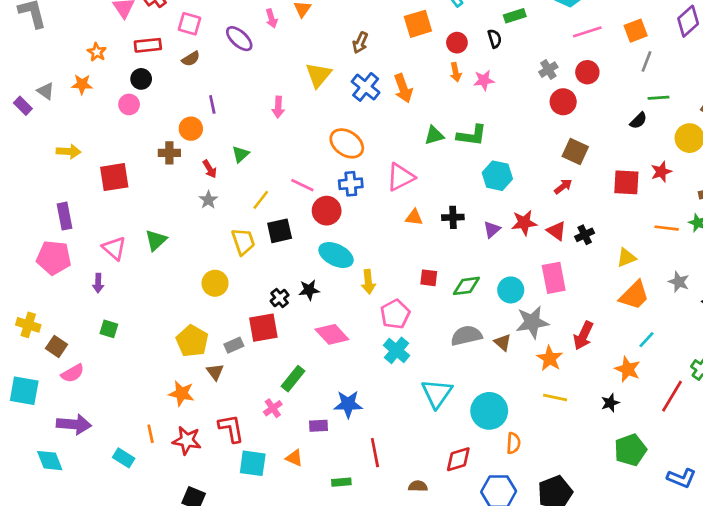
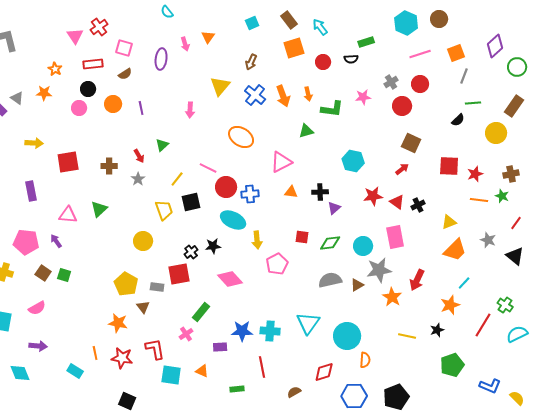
purple ellipse: (239, 39) -> (161, 59), turned 55
black semicircle: (495, 39) -> (351, 59), turned 104
orange arrow: (456, 72) -> (308, 94), moved
pink star: (484, 80) -> (363, 97), moved
orange circle: (191, 129) -> (113, 104), moved
green L-shape: (472, 135) -> (332, 109), moved
brown cross: (169, 153) -> (109, 166), moved
red star: (661, 172) -> (475, 174), moved
blue cross: (351, 184) -> (250, 194), moved
purple triangle: (492, 229) -> (334, 208), moved
pink triangle: (114, 248) -> (68, 215), turned -36
pink pentagon: (54, 258) -> (26, 242), moved
purple arrow: (98, 283) -> (56, 241), turned 144
brown triangle: (503, 342) -> (357, 285), turned 48
gray rectangle: (234, 345) -> (157, 287), turned 32
brown square: (56, 346) -> (43, 273), moved
cyan cross: (396, 350) -> (270, 331), moved, turned -36
orange star: (628, 369) -> (450, 305), turned 30
yellow line: (555, 397) -> (407, 336), moved
purple arrow: (74, 424) -> (38, 346), size x0.7
brown semicircle: (418, 486) -> (294, 392), turned -32

